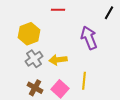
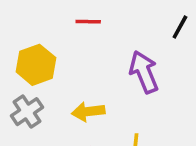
gray cross: (34, 59) -> (27, 112), moved

